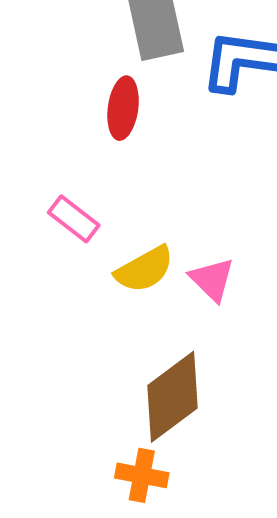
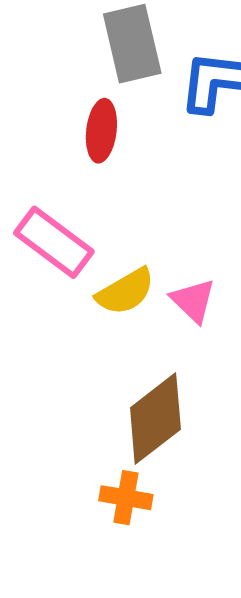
pink rectangle: (74, 219) -> (54, 242), size x1.5

